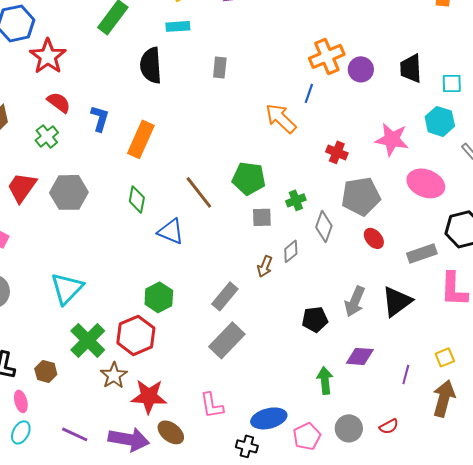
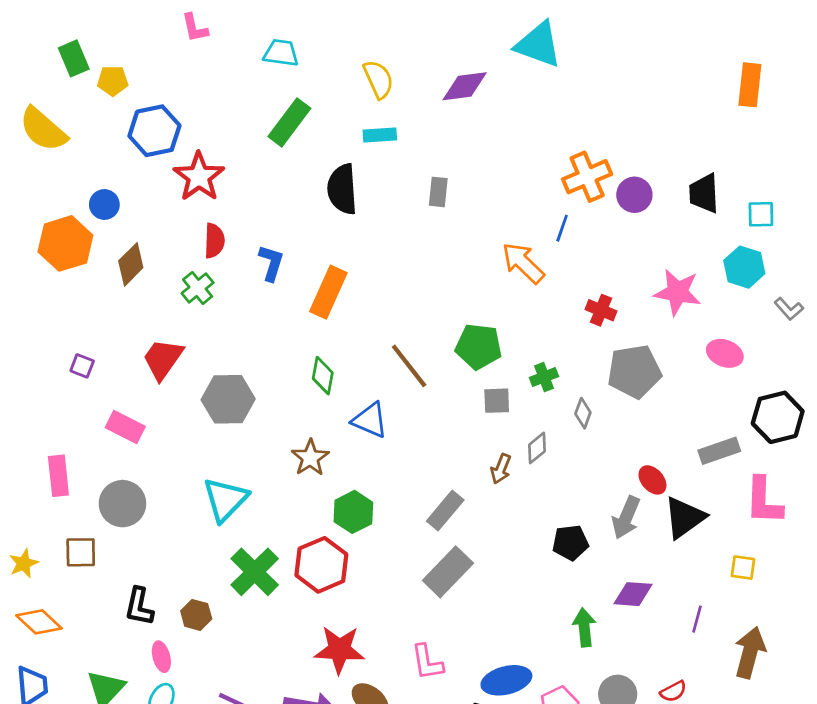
red semicircle: (59, 102) -> (214, 241), turned 55
pink ellipse: (426, 183) -> (725, 353), size x0.7
gray hexagon: (69, 192) -> (228, 399), moved
gray diamond: (324, 226) -> (583, 413), size x0.7
red ellipse: (374, 238) -> (652, 480), moved
yellow square: (445, 357) -> (743, 568), moved, turned 30
brown star: (114, 375) -> (310, 458), moved

